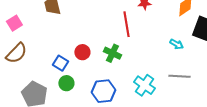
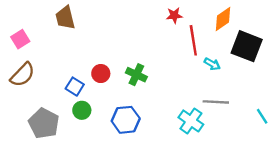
red line: (126, 24) -> (193, 40), moved
cyan cross: (144, 85) -> (191, 121), moved

